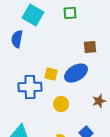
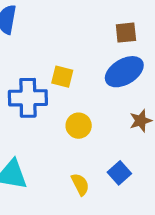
blue ellipse: (76, 73) -> (124, 72), moved

